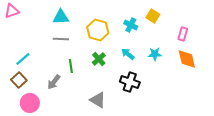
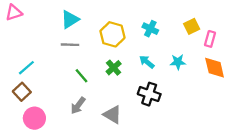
yellow square: (153, 16) -> (192, 26), moved, turned 32
cyan triangle: (61, 17) -> (70, 19), turned -30
green line: (71, 66) -> (81, 76), turned -32
gray arrow: (54, 82) -> (78, 106), moved

